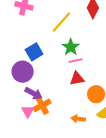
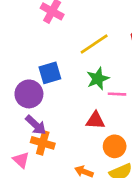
pink line: (76, 61) -> (117, 94), moved
orange cross: (42, 105) -> (43, 143), turned 30
pink triangle: (28, 111) -> (21, 160), moved, turned -32

